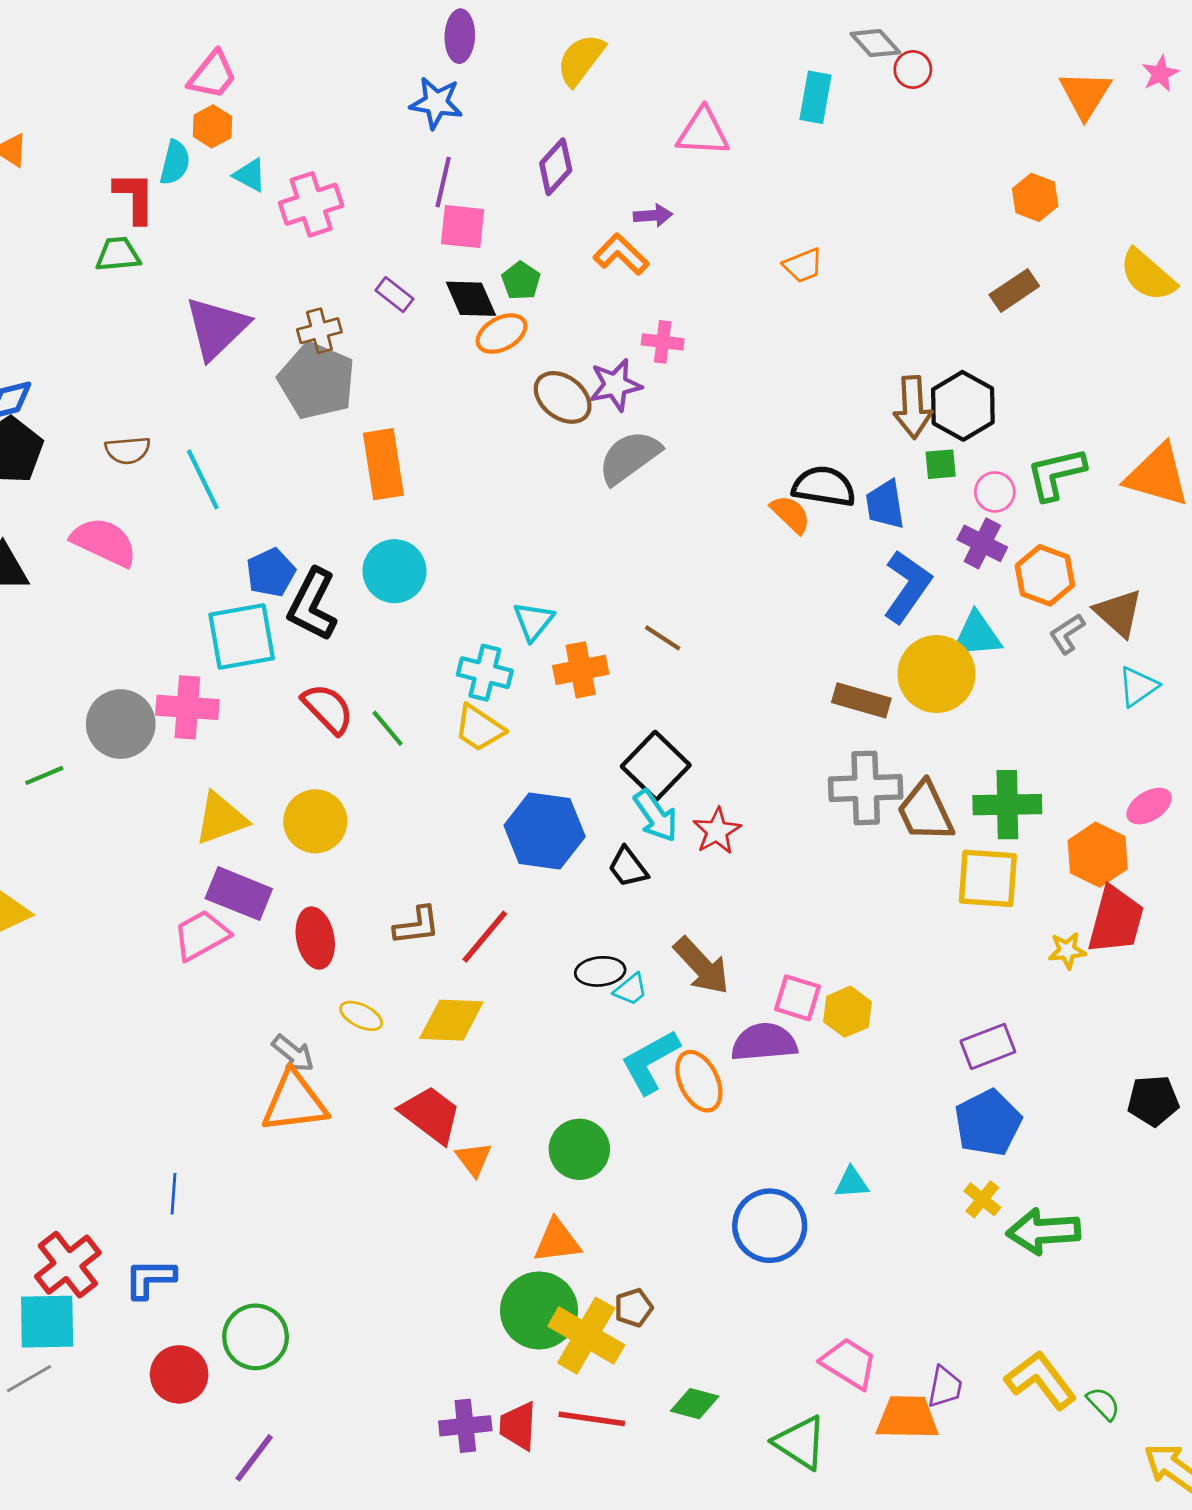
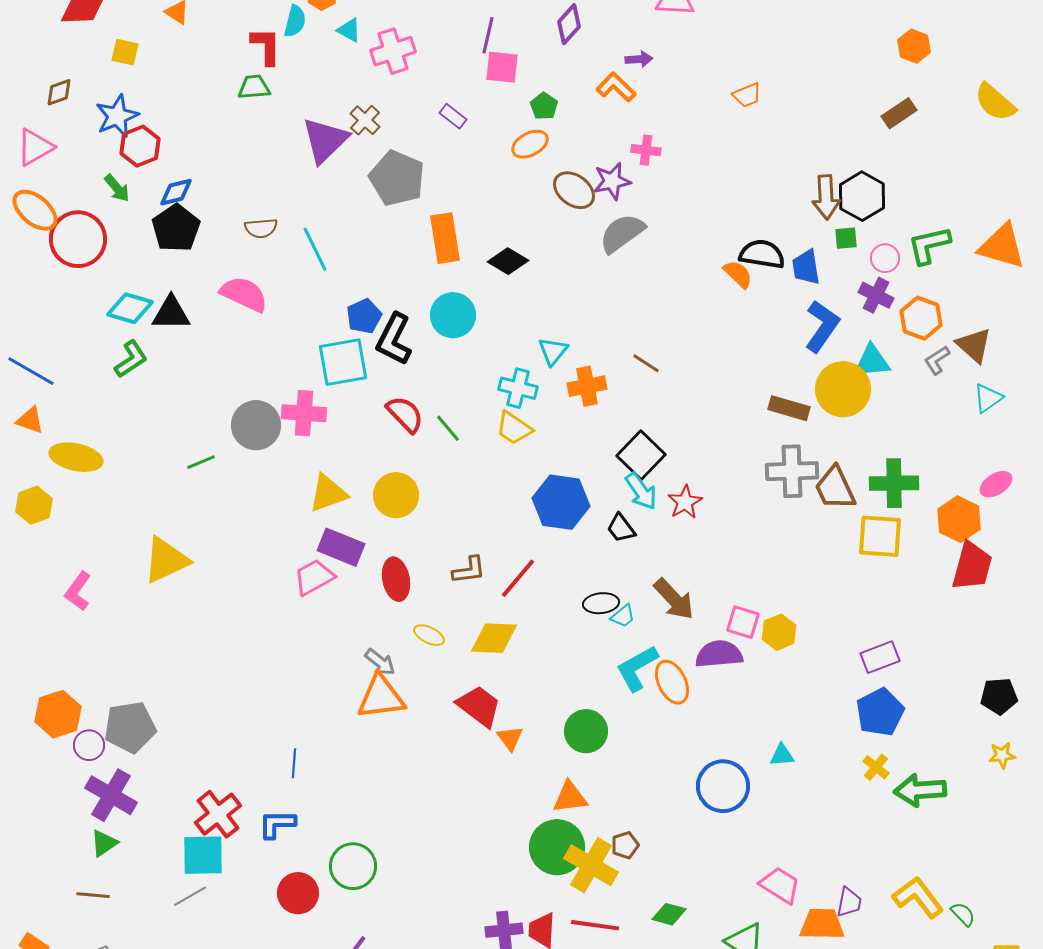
black diamond: (471, 299) -> (508, 261), moved, turned -36
brown cross: (319, 331) -> (365, 120), moved, turned -32
yellow star: (1067, 951) -> (1002, 755), moved

